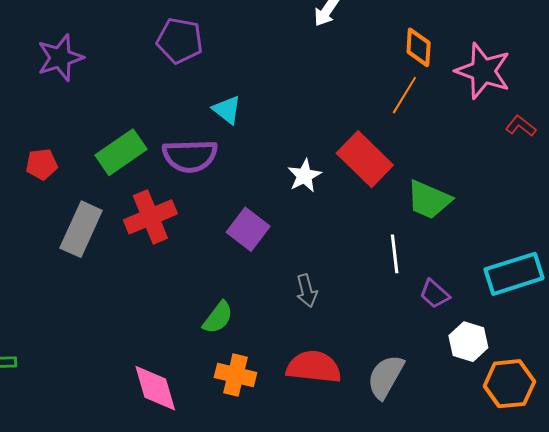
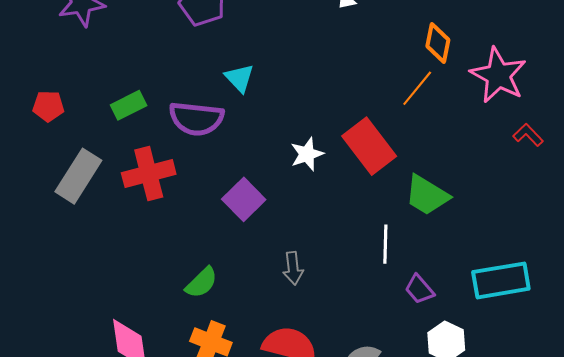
green rectangle: (121, 152) -> (129, 105), size x0.7

